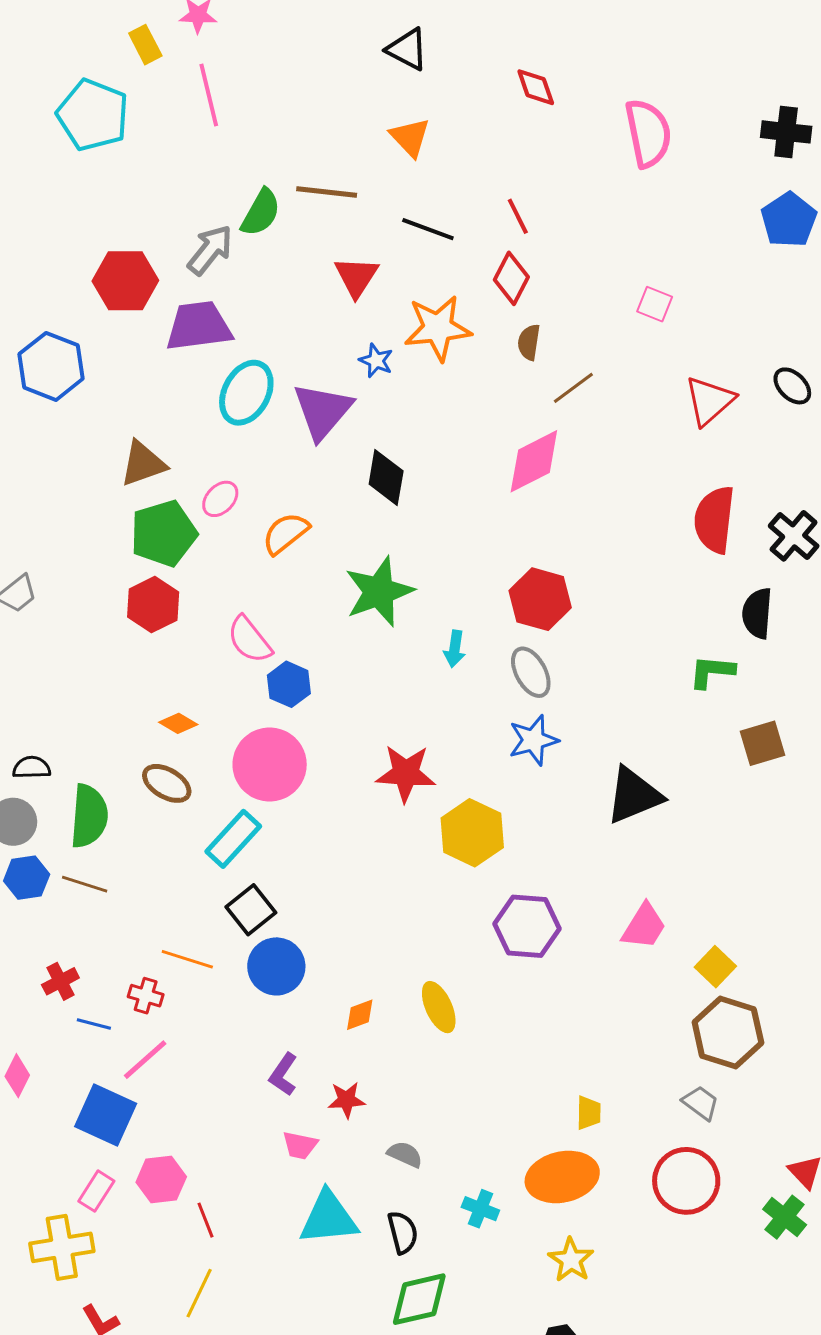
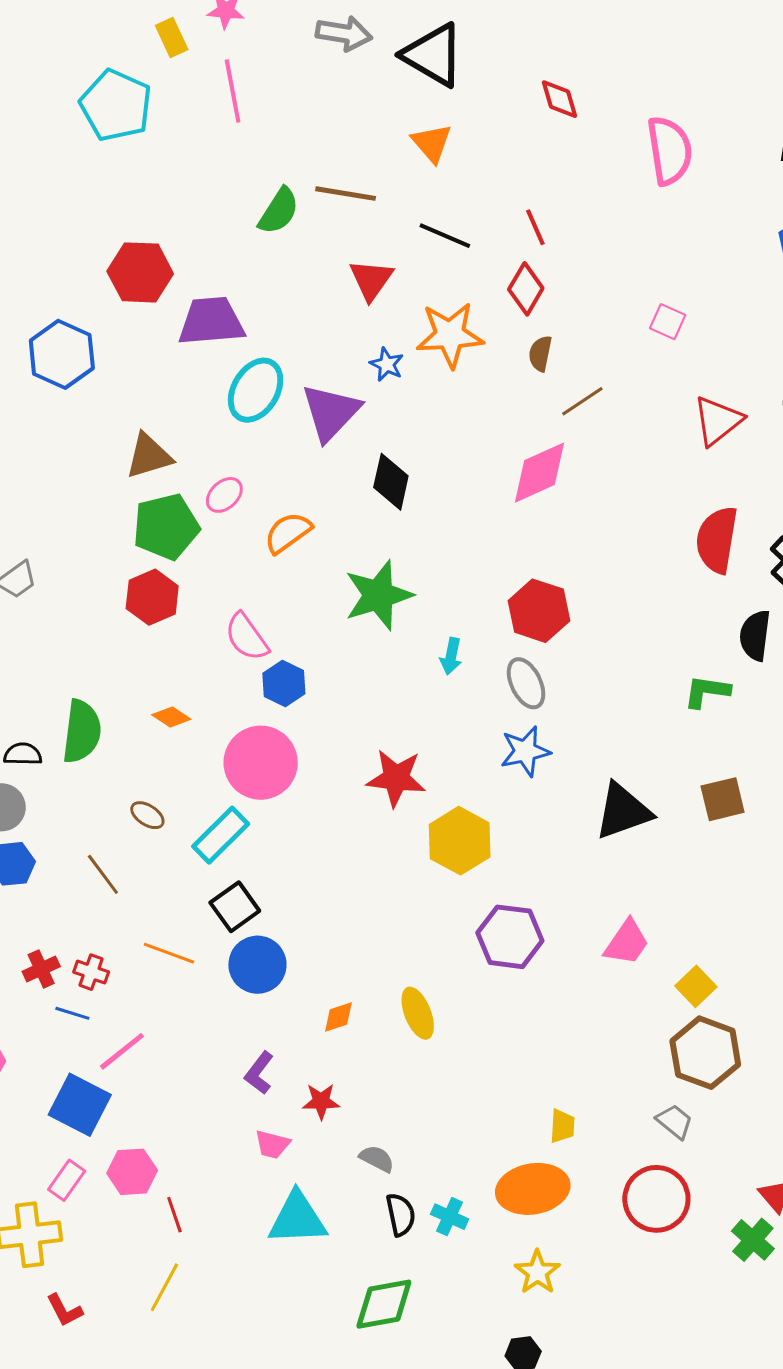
black triangle: (407, 49) -> (433, 55), size x1.5
gray arrow: (210, 250) -> (344, 33), moved, turned 58
brown square: (762, 743) -> (723, 799), moved
brown ellipse: (167, 783) -> (147, 815), moved, size x0.7
green semicircle: (89, 816) -> (82, 731), moved
brown line: (85, 884) -> (103, 874), moved, turned 33
red cross: (146, 996) -> (91, 972), moved
black semicircle: (403, 1232) -> (401, 1215), moved

